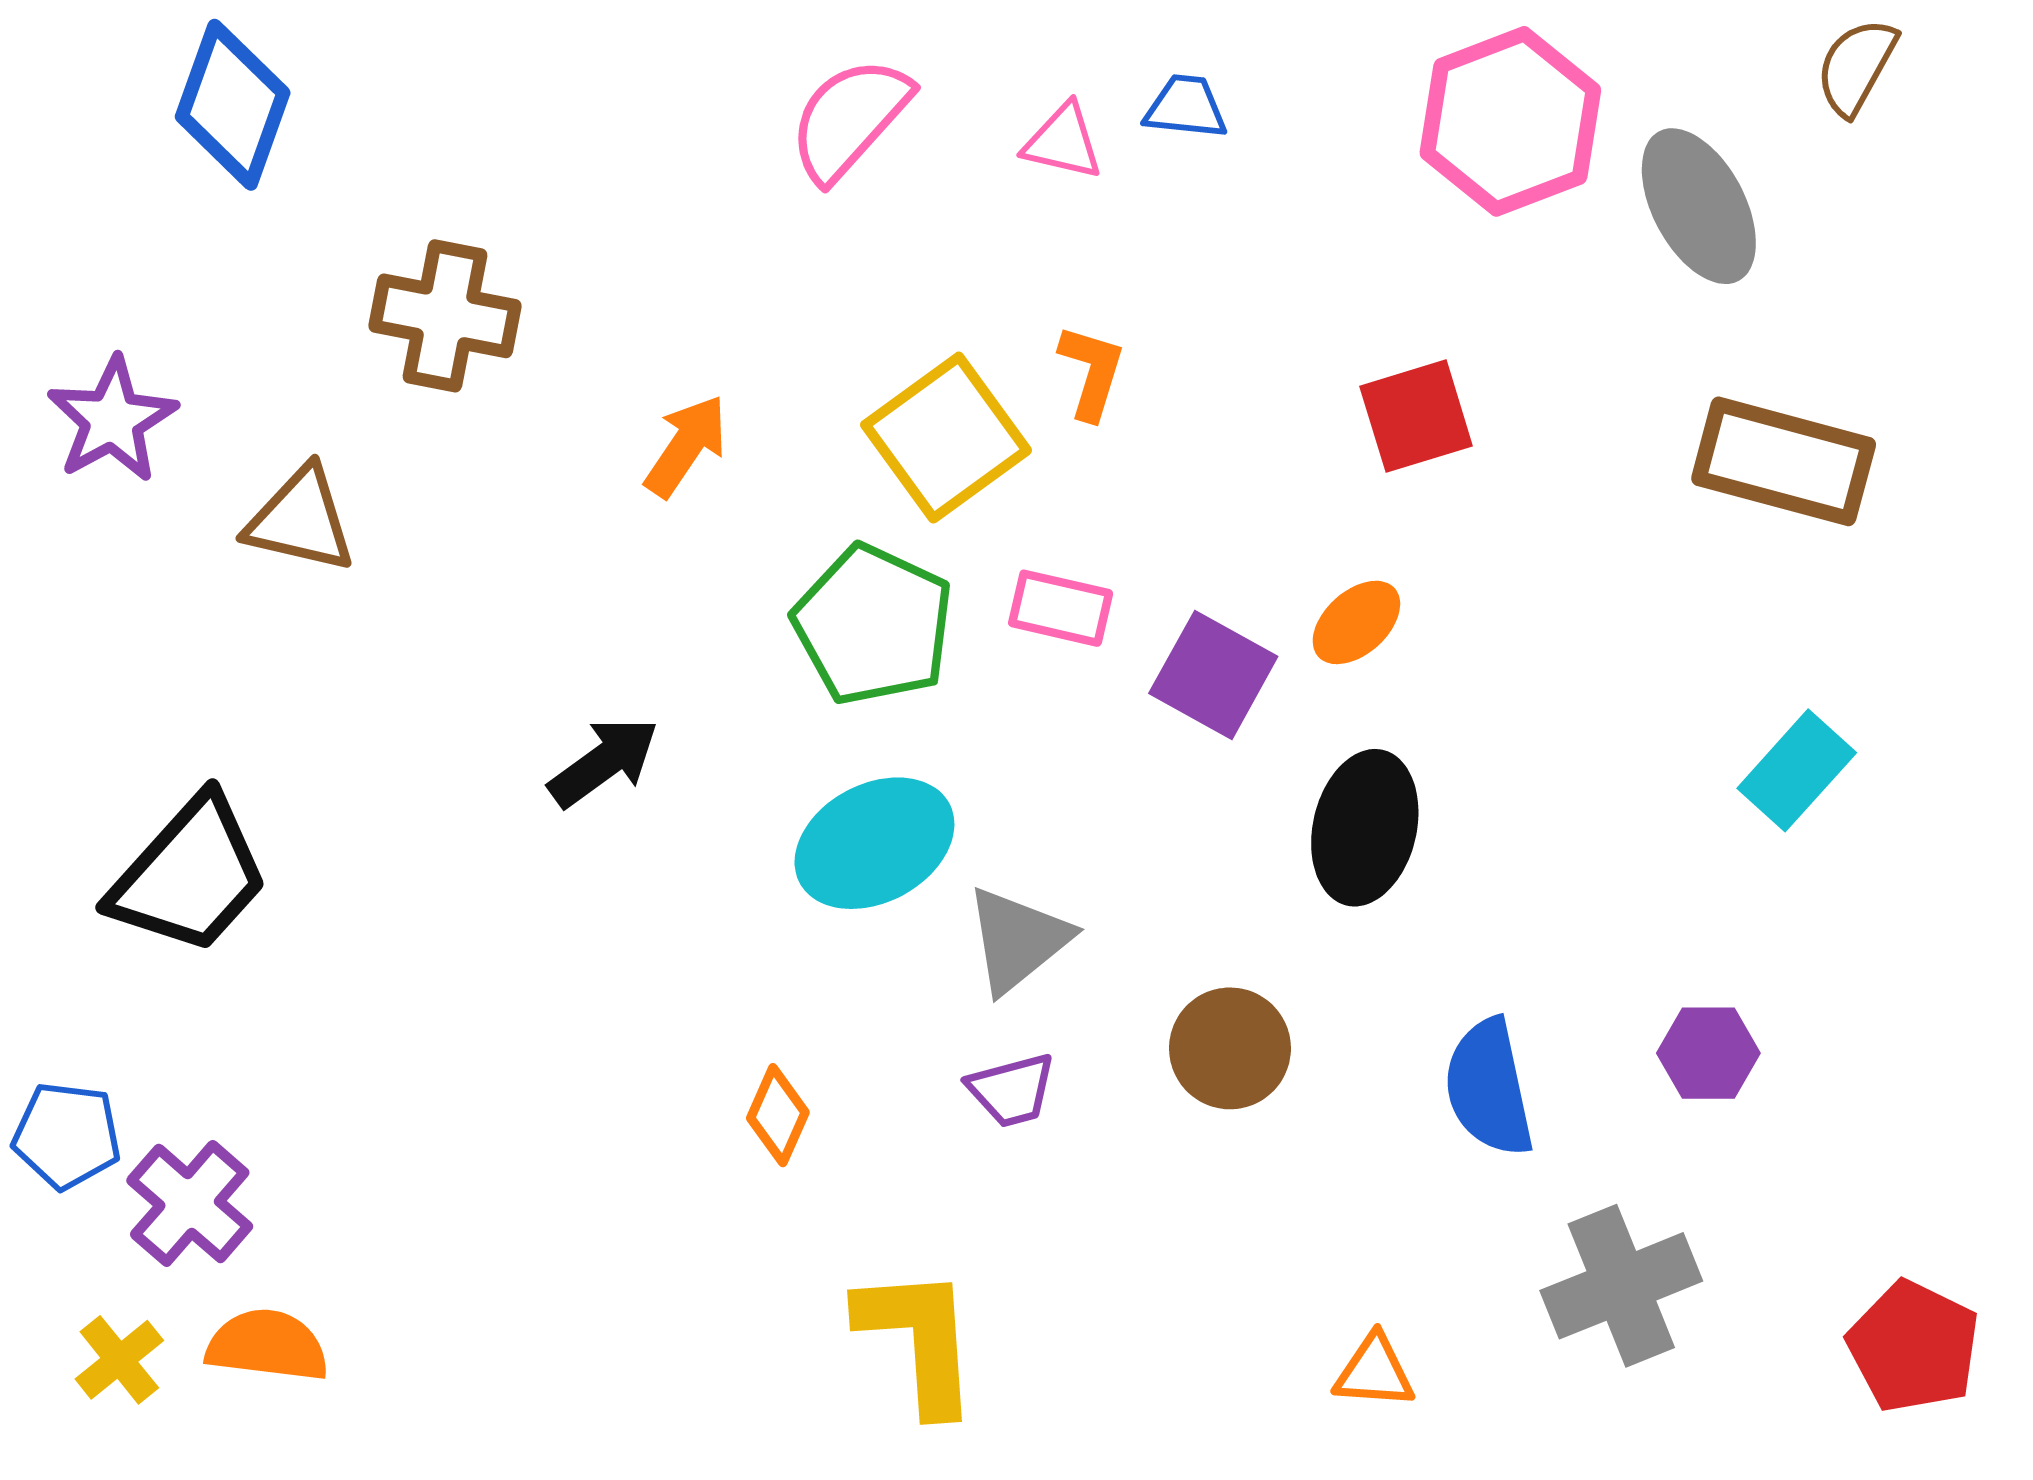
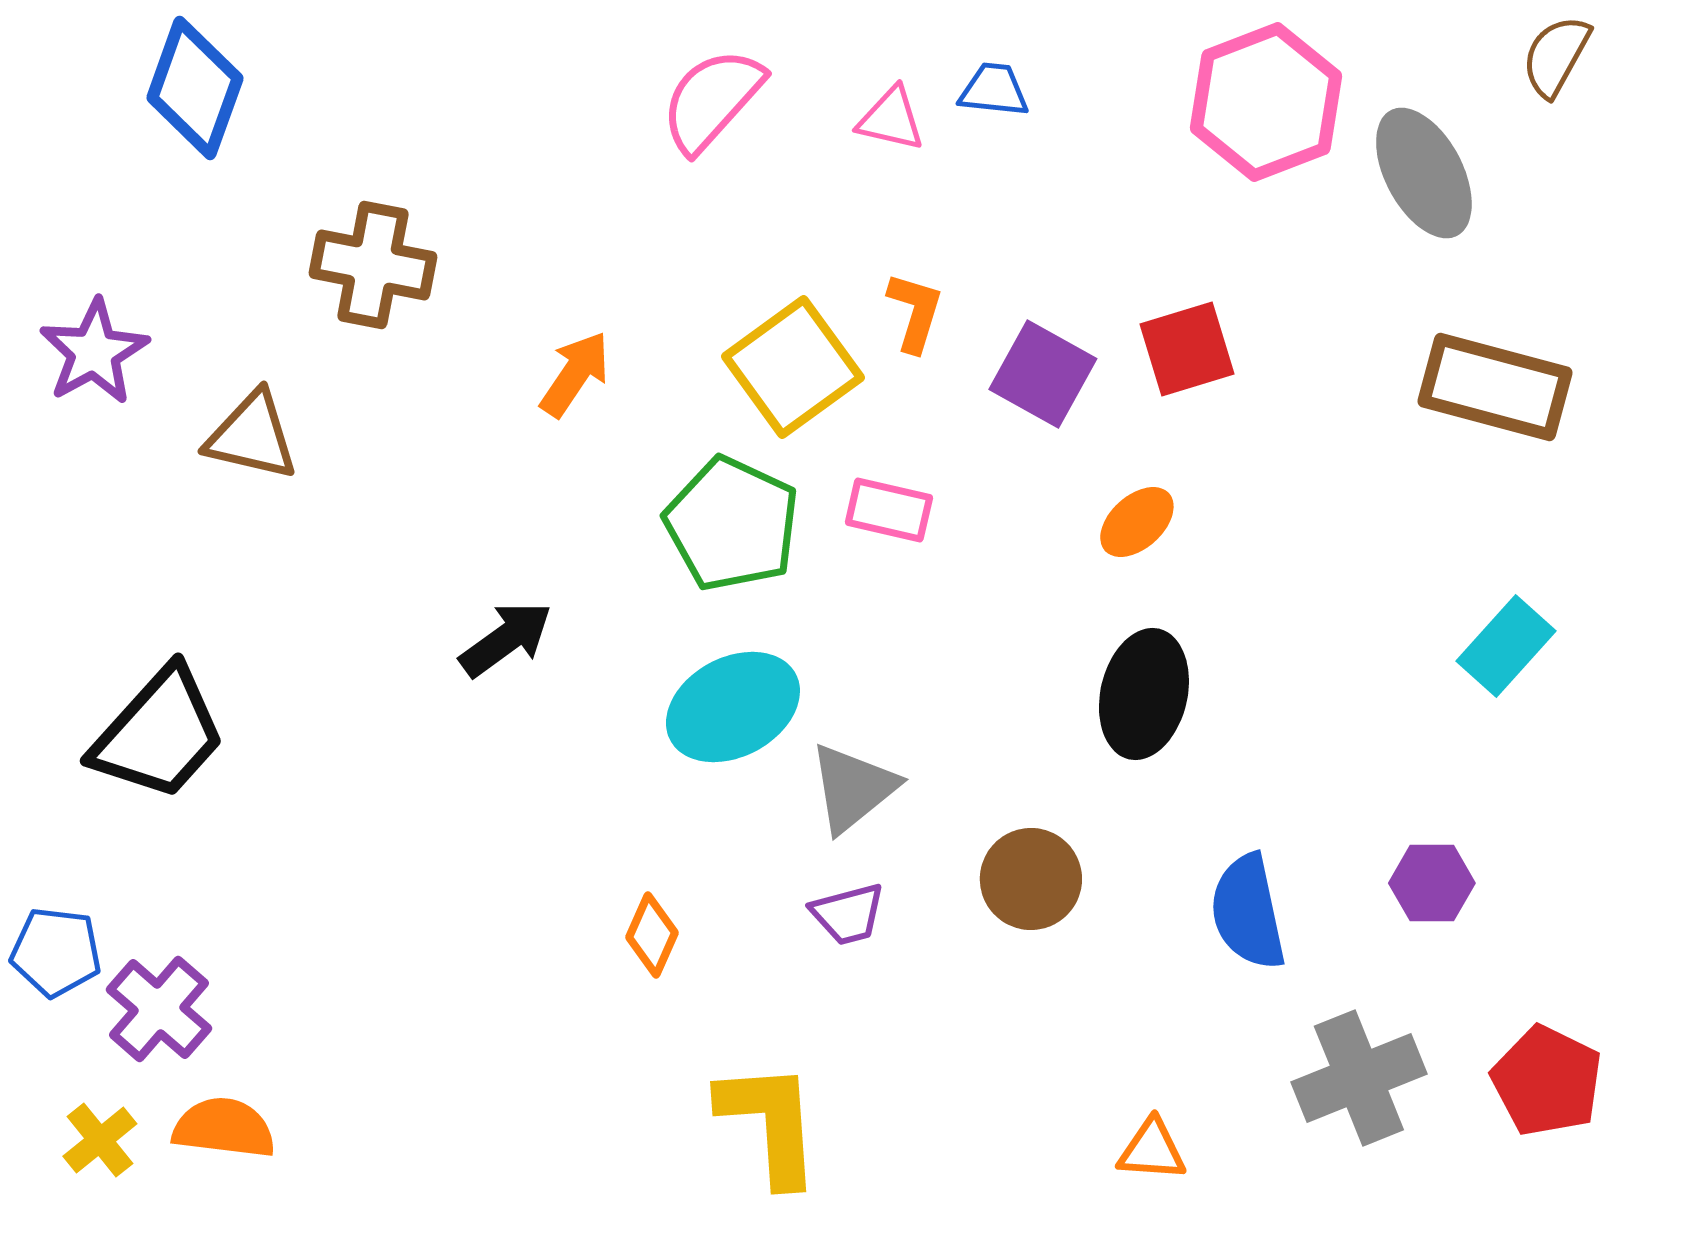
purple square: (1213, 675) -> (1043, 374), moved
red pentagon: (1914, 1347) -> (1547, 1081), moved

